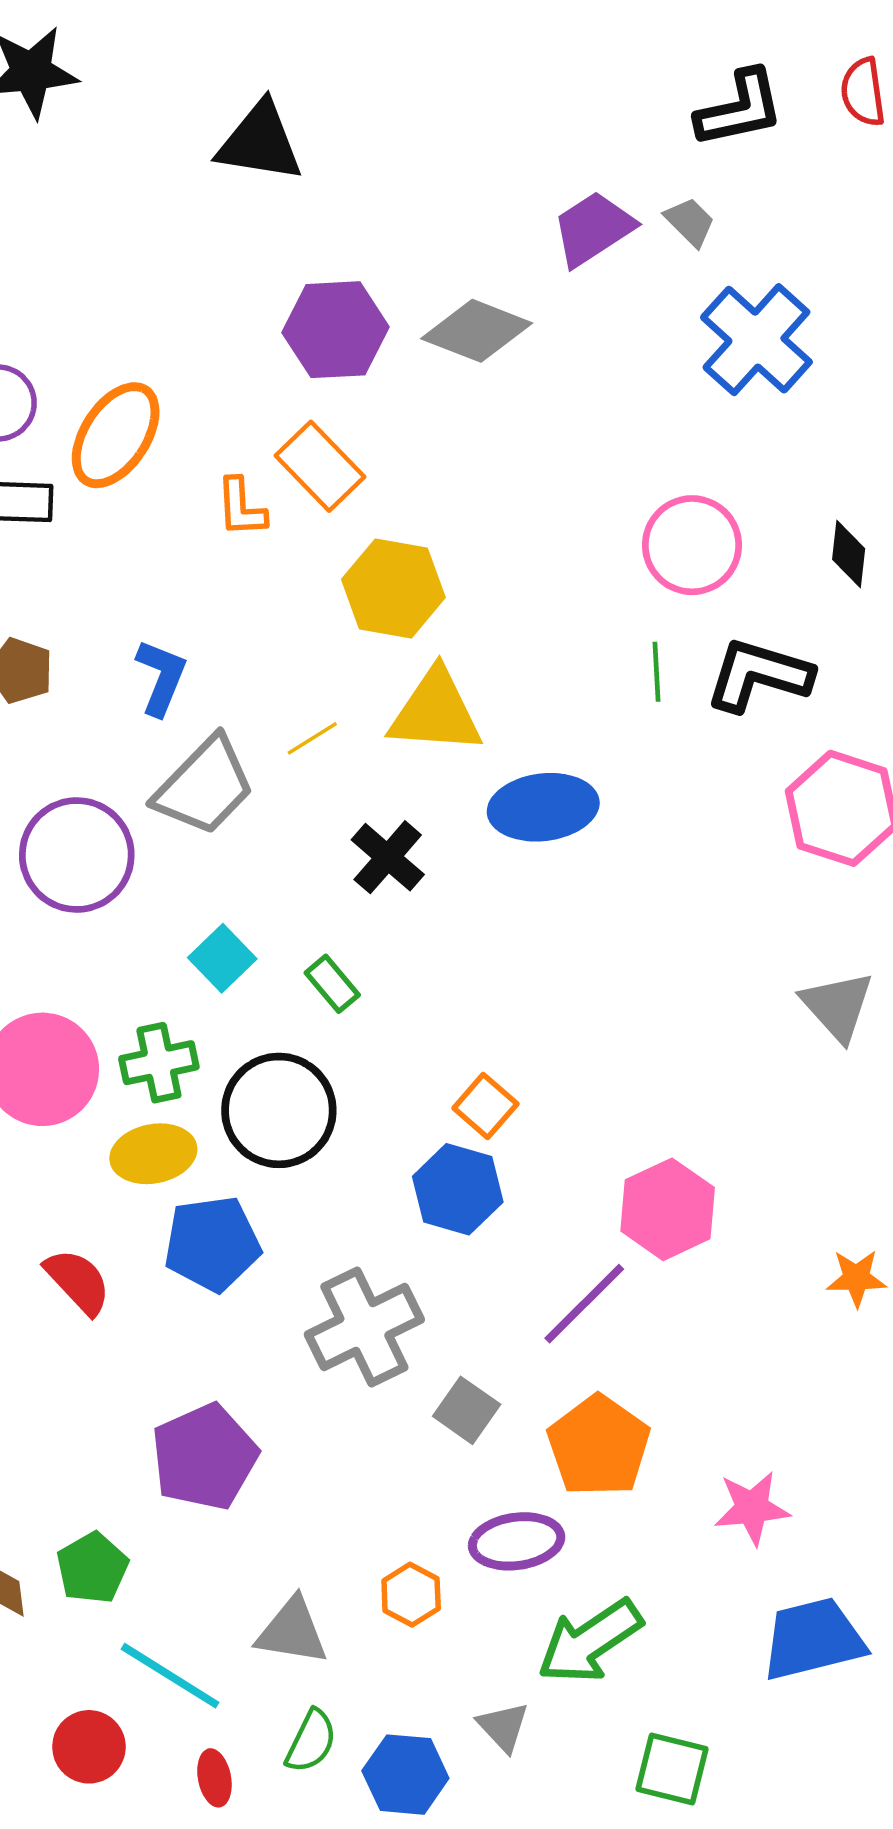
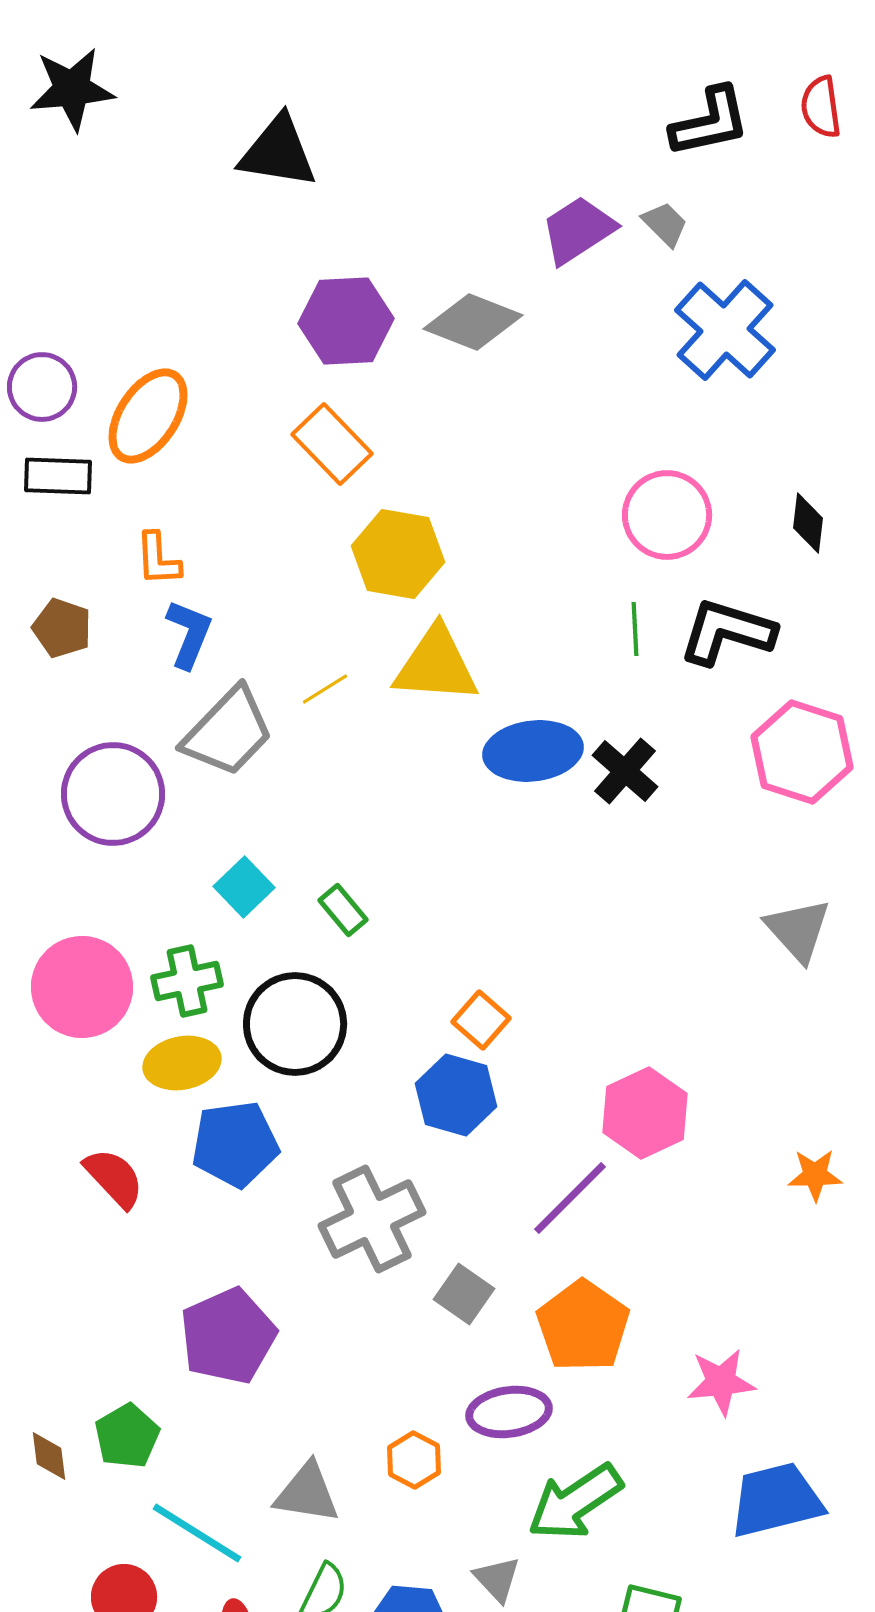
orange L-shape: (241, 507) -> (158, 559), moved
black cross: (388, 857) -> (625, 771), moved

